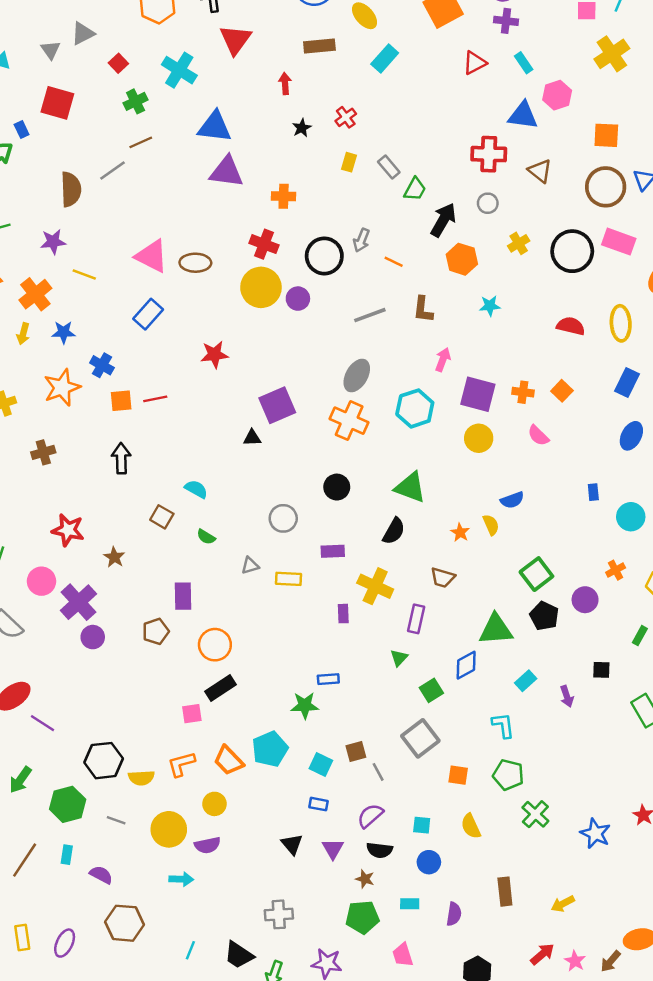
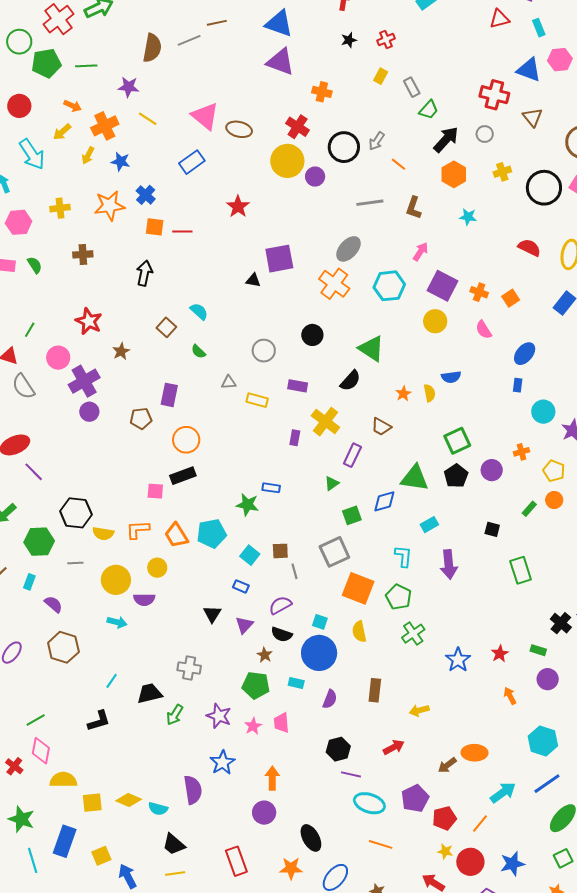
red star: (214, 355) -> (238, 207), turned 30
blue ellipse: (631, 436) -> (525, 354), moved
purple arrow: (567, 696) -> (449, 565), moved, size x1.6
orange square: (458, 775) -> (358, 588), size x1.8
gray line: (116, 820) -> (75, 563), turned -35
blue circle: (429, 862) -> (319, 653), size x1.8
black trapezoid: (239, 955) -> (150, 693), turned 120
pink star: (575, 961) -> (253, 726), moved

